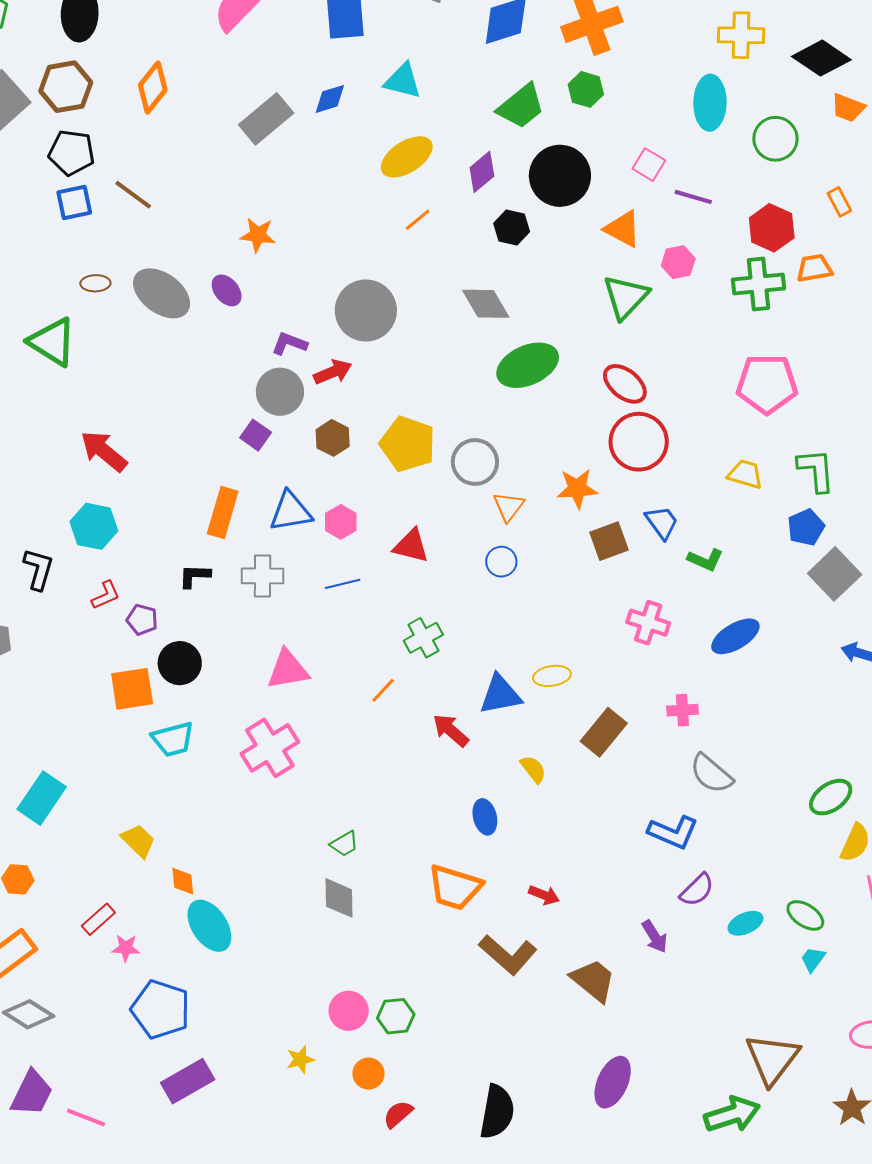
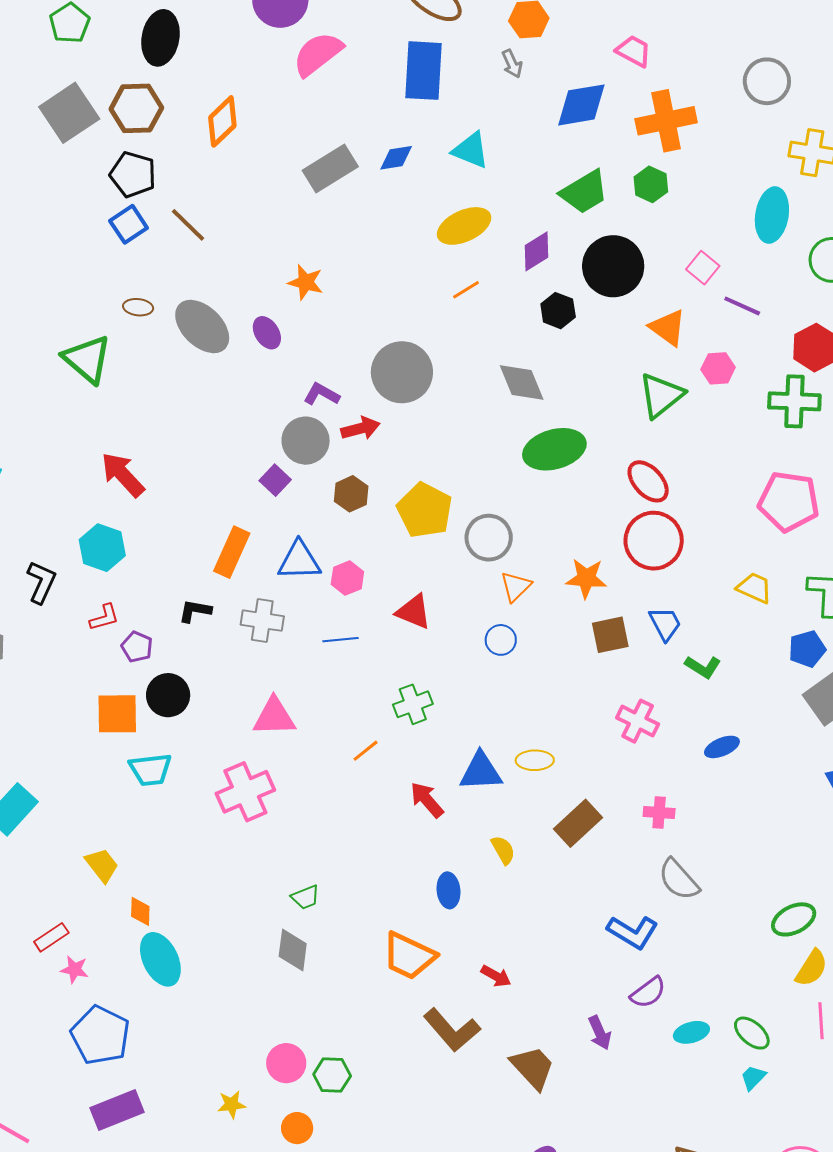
blue square: (74, 203) -> (129, 224), turned -30
blue ellipse: (735, 636) -> (722, 747), size x0.7

